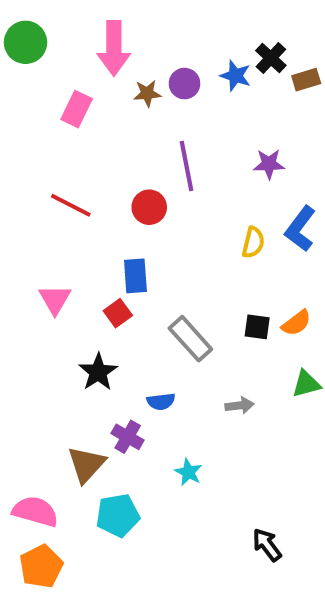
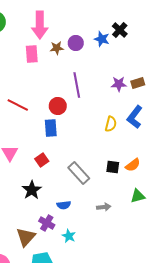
brown rectangle: (306, 80) -> (138, 83), moved
pink rectangle: (77, 109) -> (32, 54), moved, turned -30
blue rectangle: (135, 276) -> (51, 128), moved
cyan star: (188, 472) -> (69, 236), moved

